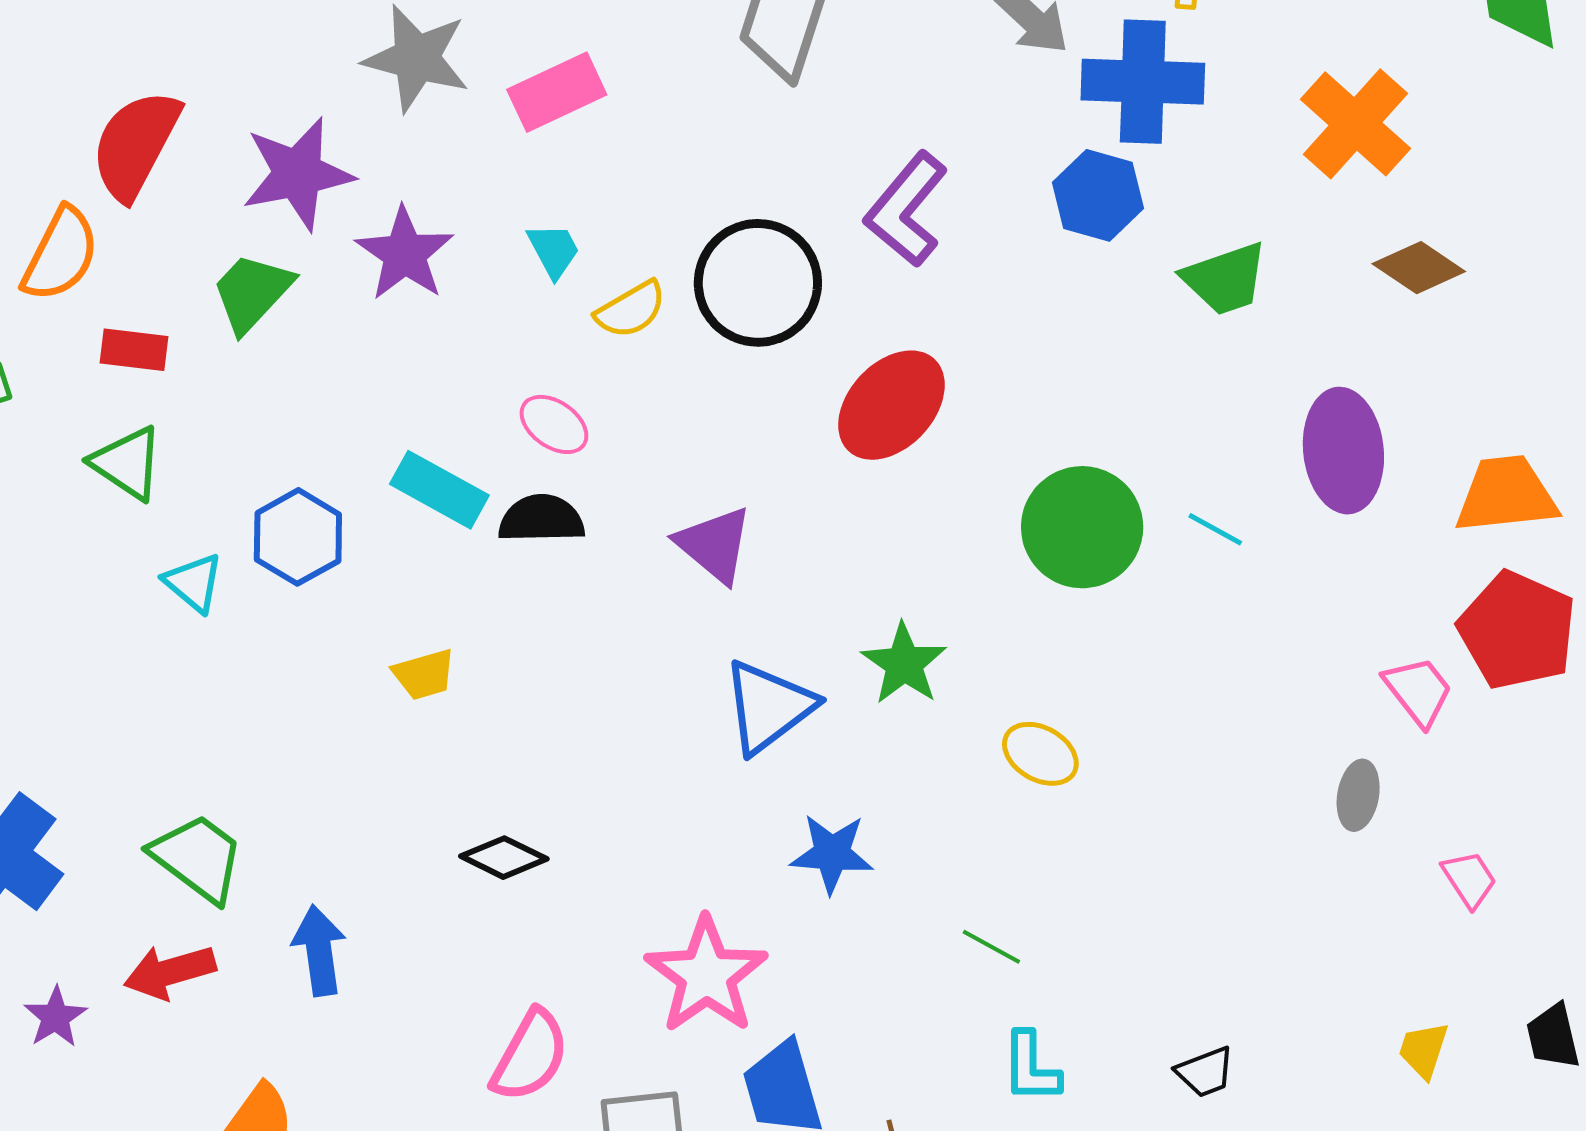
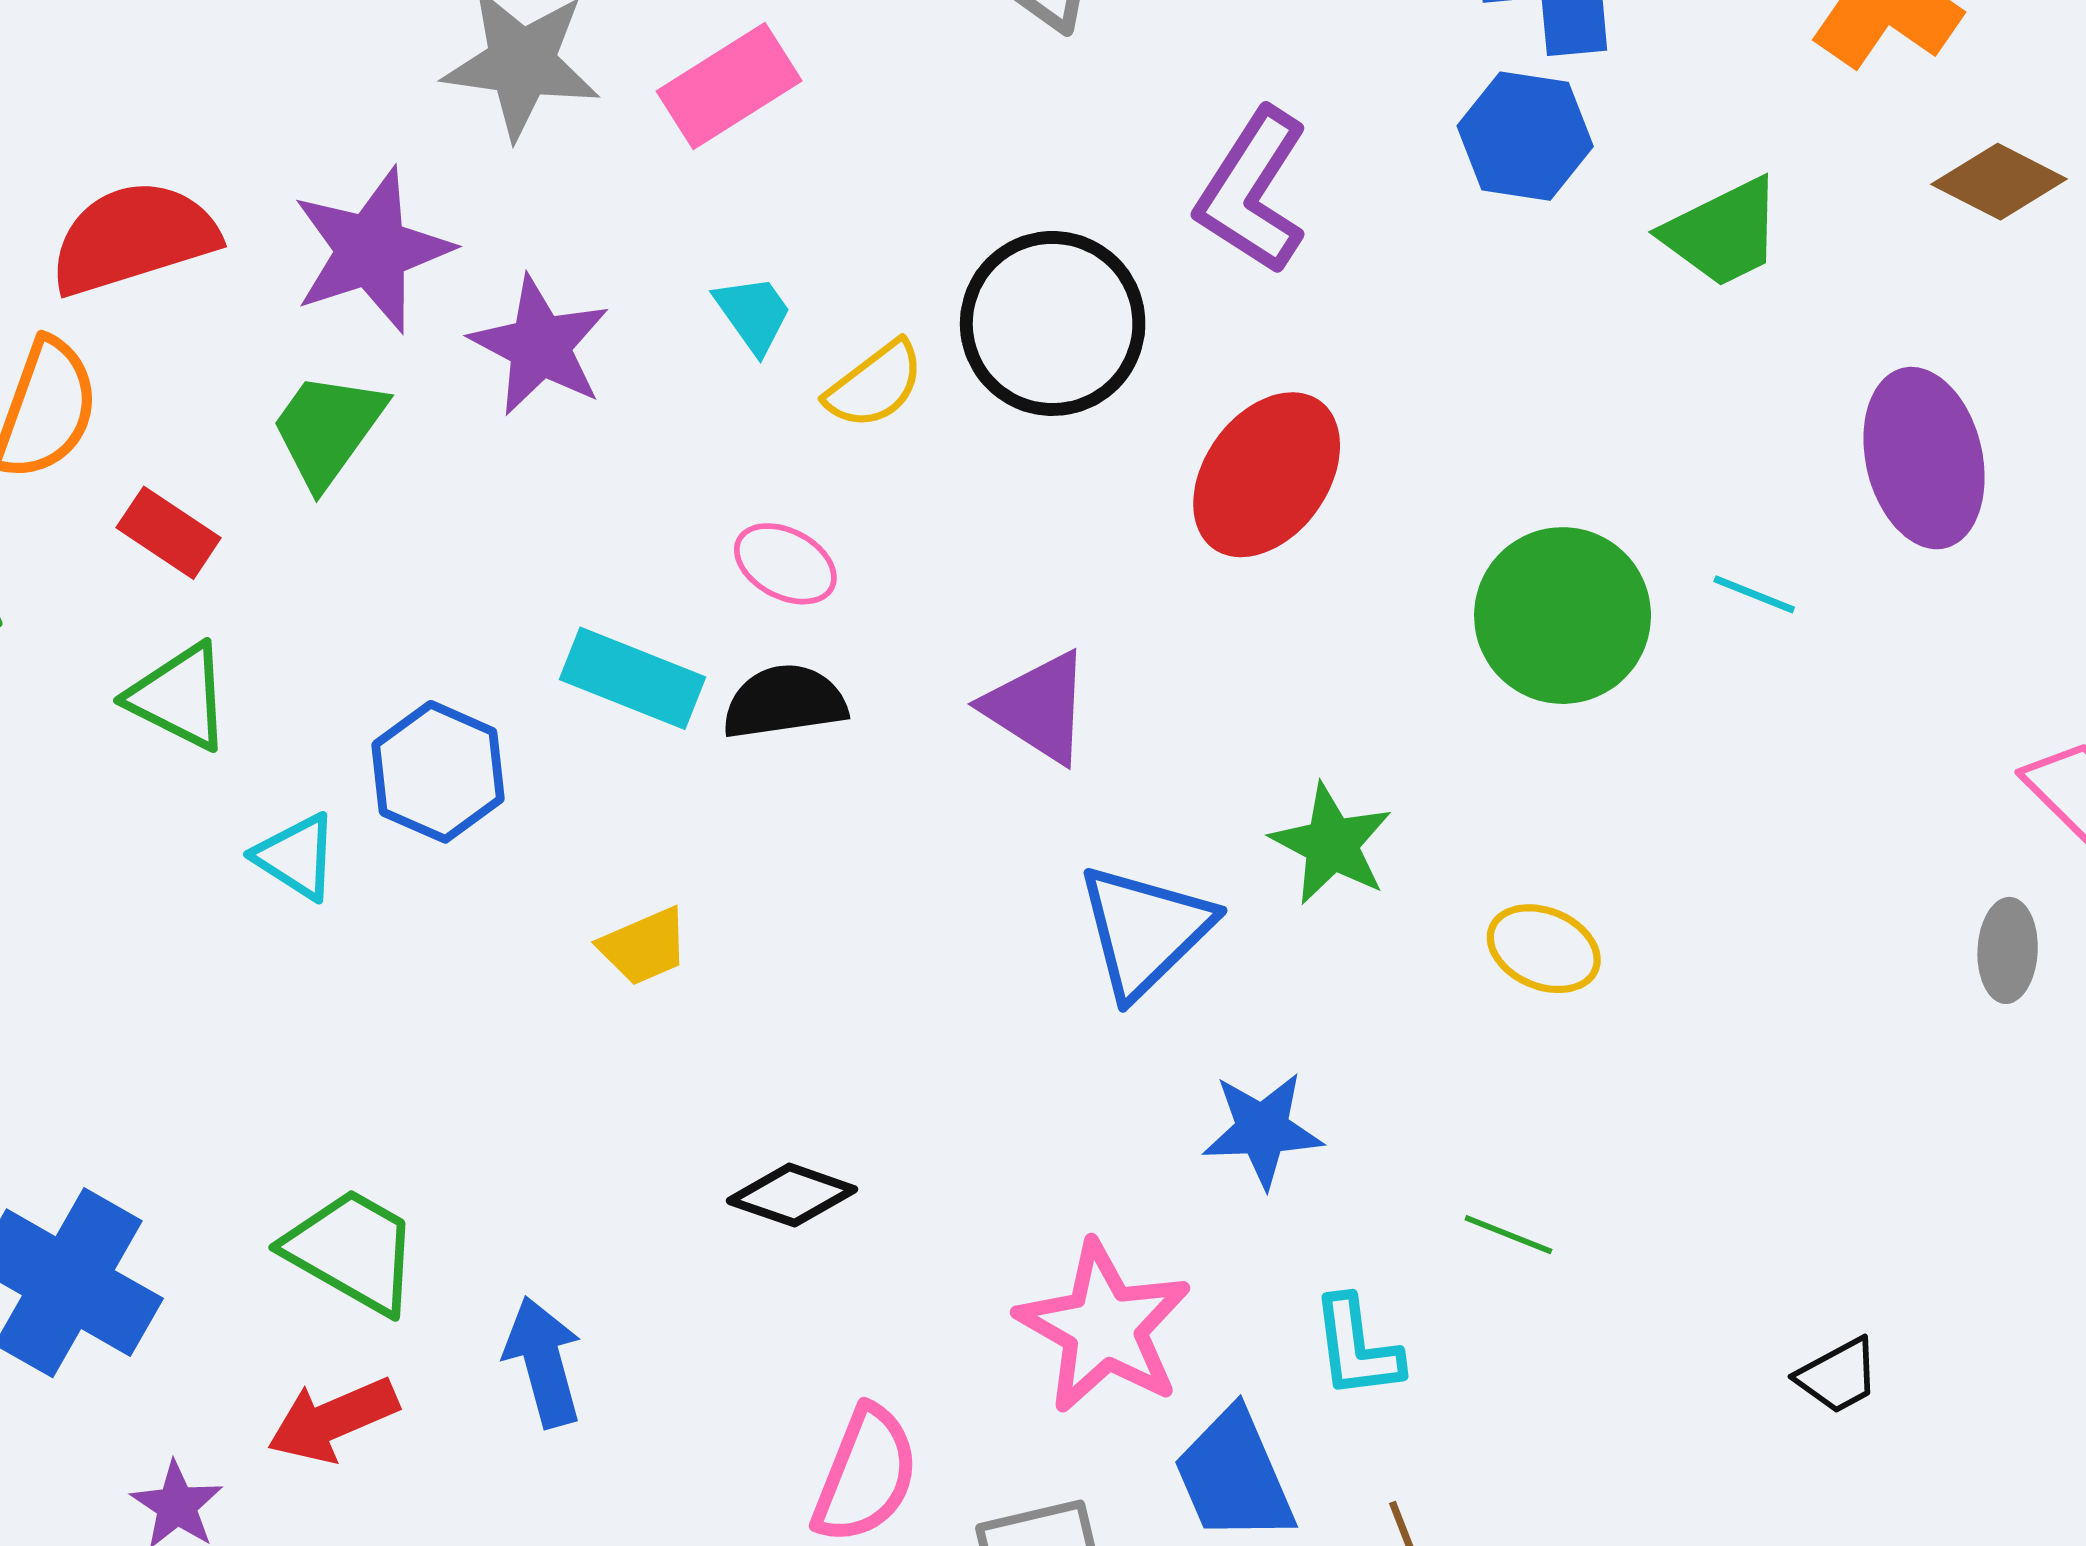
red semicircle: (135, 145) -> (133, 238), turned 52
red rectangle: (134, 350) -> (169, 533), turned 34
cyan L-shape: (1031, 1067) -> (1357, 1347), moved

